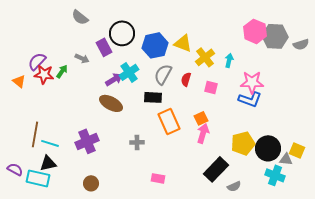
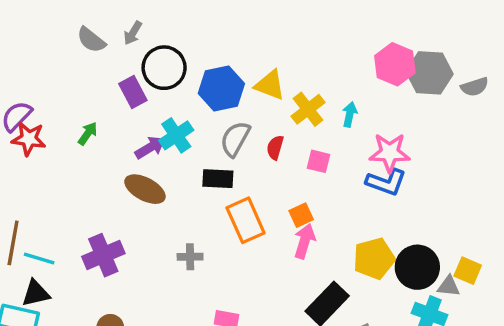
gray arrow: (82, 58) -> (133, 33), moved, turned 96
green arrow: (62, 71) -> (88, 134), moved

